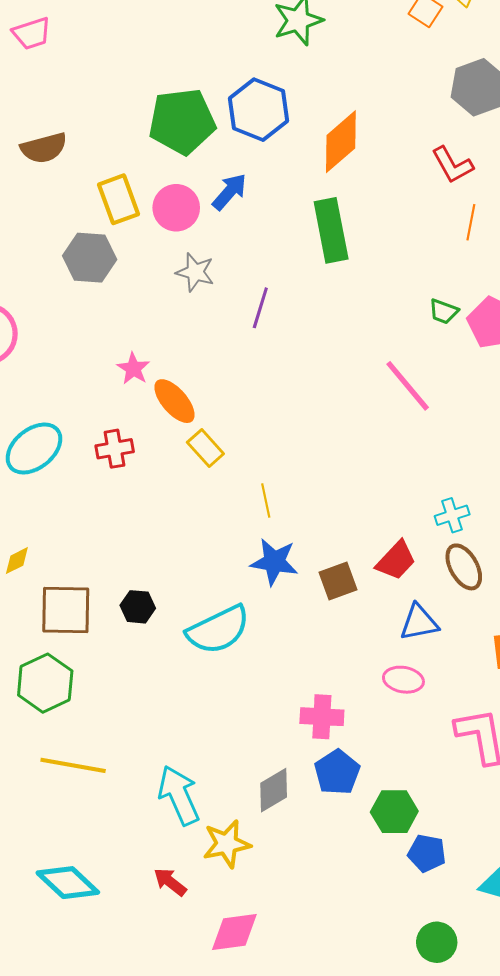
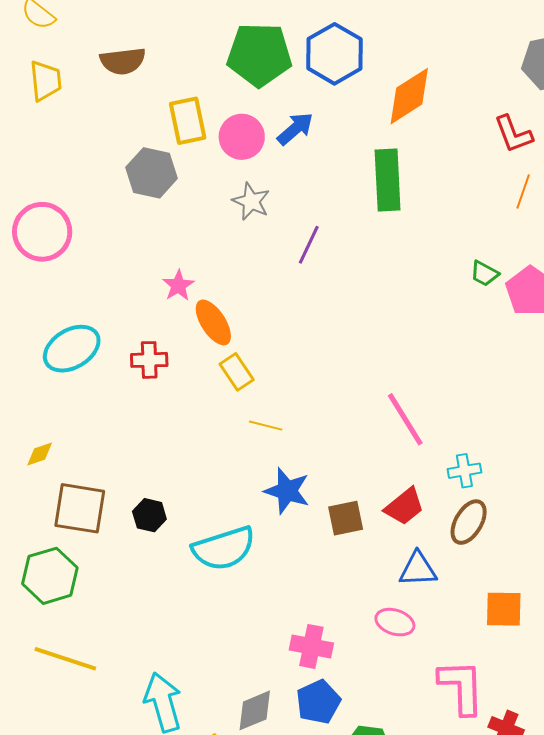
pink line: (408, 386) -> (405, 419), moved
yellow line: (266, 501) -> (266, 426), moved, turned -72
brown ellipse: (464, 567) -> (469, 522), turned 51

